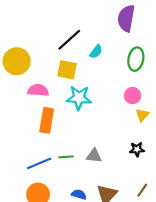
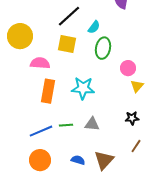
green ellipse: (136, 59) -> (103, 48), moved
cyan star: (79, 98) -> (83, 88), moved
brown line: (142, 190) -> (136, 146), moved

